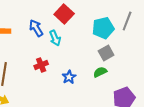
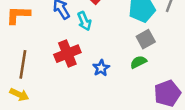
red cross: (41, 65) -> (67, 54), size x1.5

